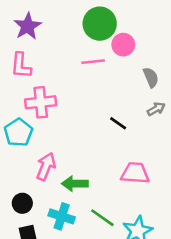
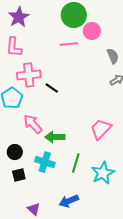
black line: (118, 123) -> (52, 88), moved
pink arrow: (46, 167) -> (33, 124), turned -65
pink trapezoid: (135, 173) -> (101, 129), turned -50
green line: (102, 218) -> (76, 163), turned 72

